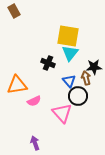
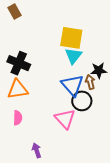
black cross: (48, 63) -> (19, 63), moved, size x1.5
blue triangle: (69, 81) -> (72, 85), size x1.6
pink semicircle: (34, 101) -> (18, 118), moved, turned -64

